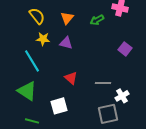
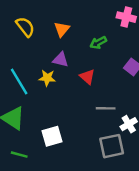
green arrow: (97, 20) -> (98, 43), moved
yellow star: (43, 39) -> (47, 78), moved
red triangle: (71, 78) -> (87, 77), moved

